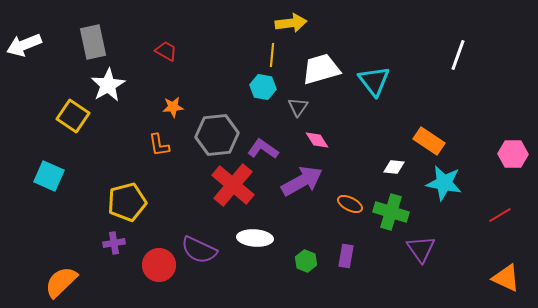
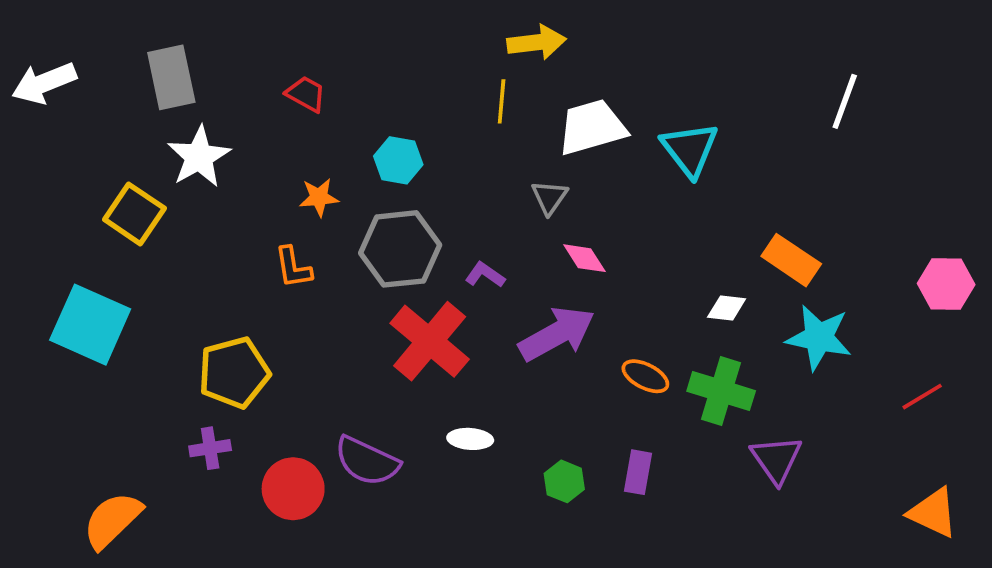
cyan hexagon: (263, 87) -> (398, 160), moved
purple L-shape: (263, 149) -> (485, 275), size x0.7
cyan square: (49, 176) -> (90, 325), size x1.4
white ellipse: (255, 238) -> (470, 439), size x0.7

